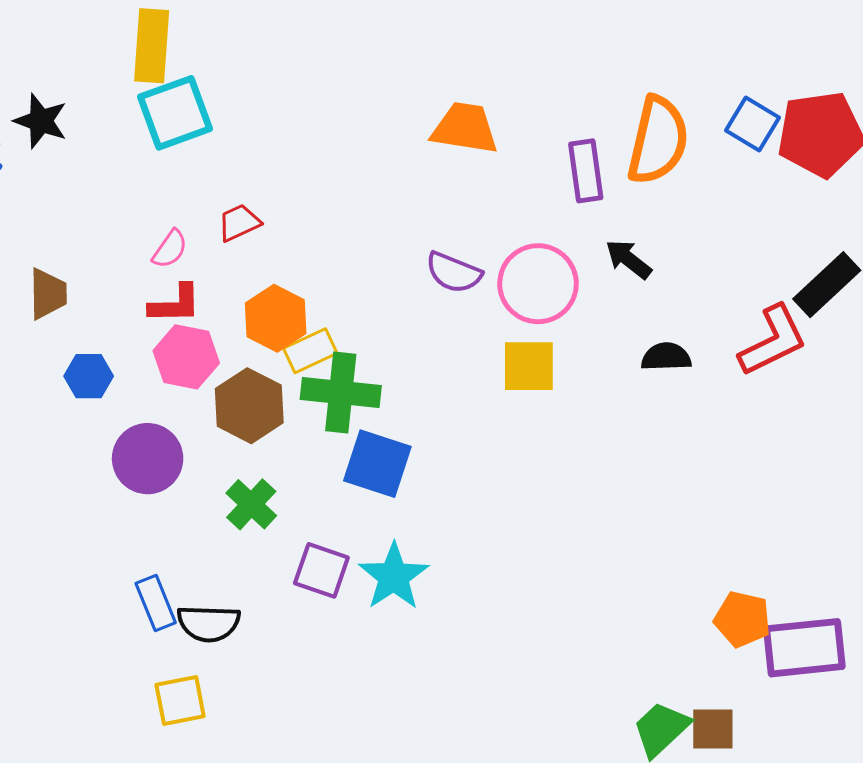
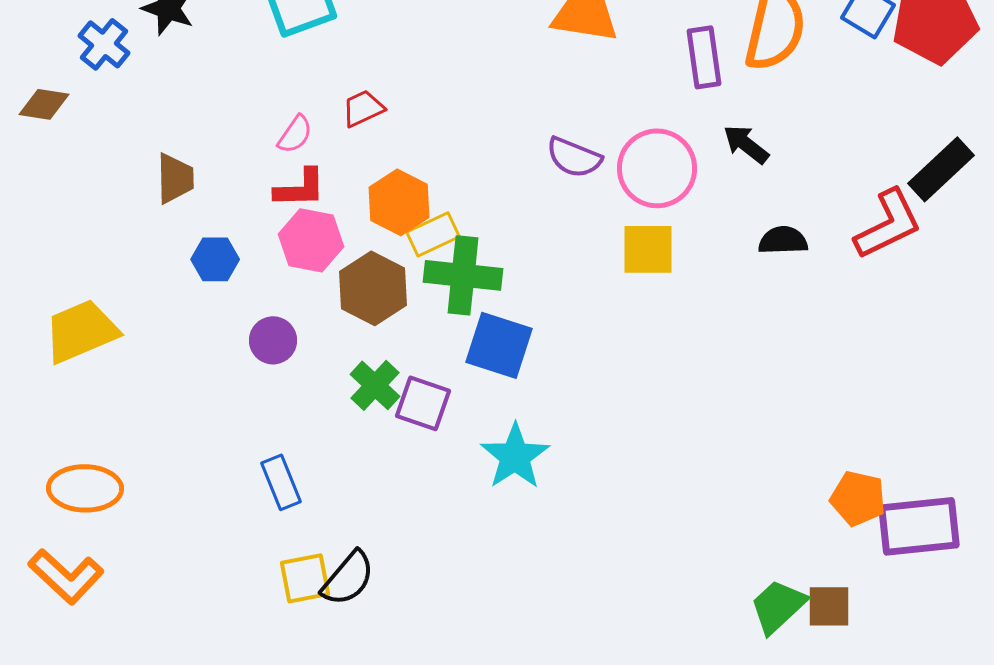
purple circle: (148, 459) -> (273, 340), size x0.7
purple square: (321, 570) -> (423, 403), moved
black semicircle: (209, 623) -> (348, 578), moved, turned -52

